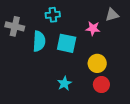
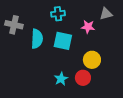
cyan cross: (53, 15) -> (58, 14), moved
red circle: (101, 85) -> (83, 78), moved

